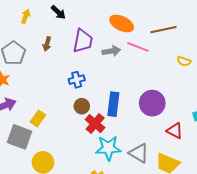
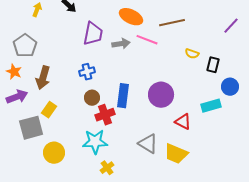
brown arrow: (47, 44) -> (43, 78), moved, size x1.6
red cross: (95, 124) -> (105, 115), turned 30
gray square: (20, 137) -> (31, 128), turned -35
cyan star: (108, 148) -> (95, 142), moved

